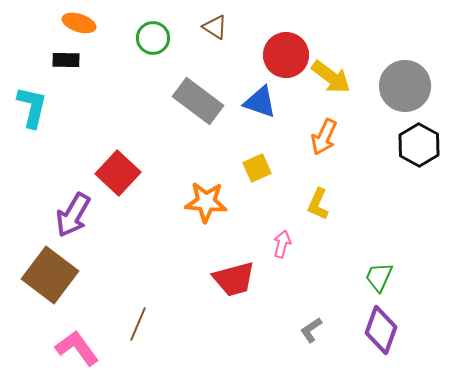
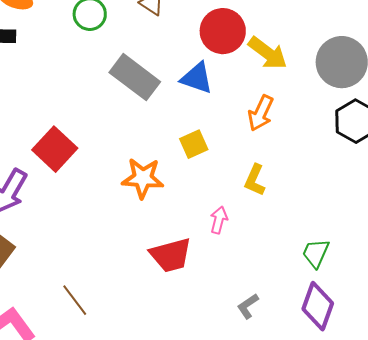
brown line: (138, 324) -> (75, 300), turned -60

